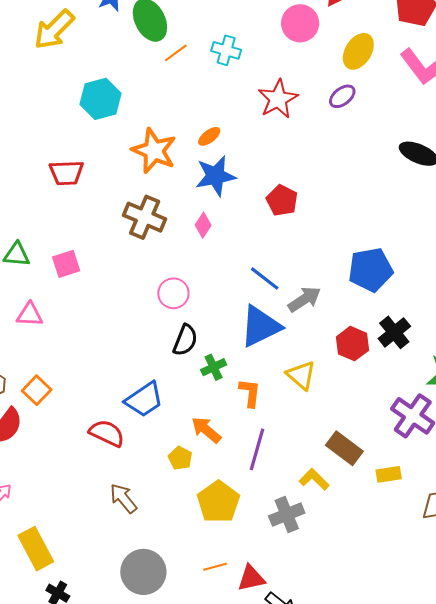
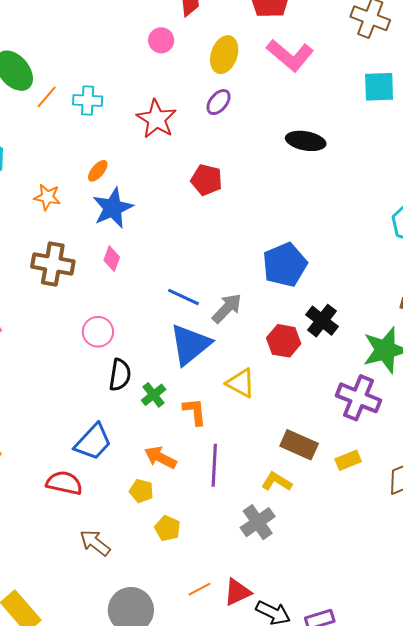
pink circle: (300, 23) -> (161, 40), size x0.7
cyan cross: (226, 50) -> (88, 101), moved
orange star: (154, 151) -> (47, 197), size x0.6
red pentagon: (282, 200) -> (207, 180), moved
yellow pentagon: (218, 502) -> (168, 528), moved, size x0.6

